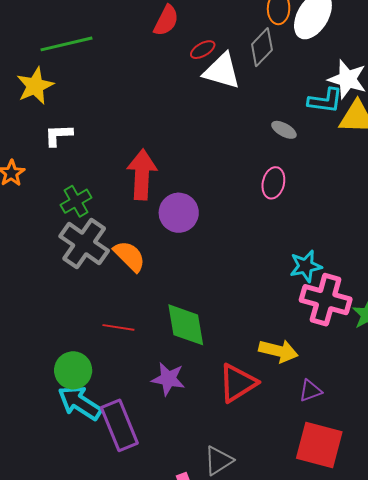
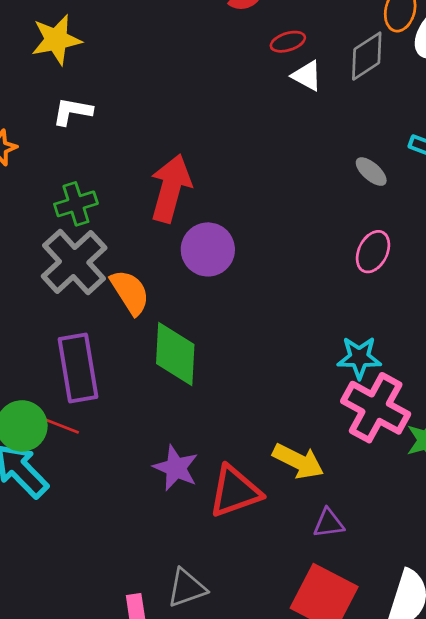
white triangle: (222, 71) -> (307, 76), size x0.6
pink ellipse: (273, 183) -> (373, 252), moved
green diamond: (186, 325) -> (175, 354), moved
red line: (118, 327) -> (59, 425), moved
purple star: (168, 379) -> (176, 468), moved
purple rectangle: (119, 425) -> (78, 368), moved

